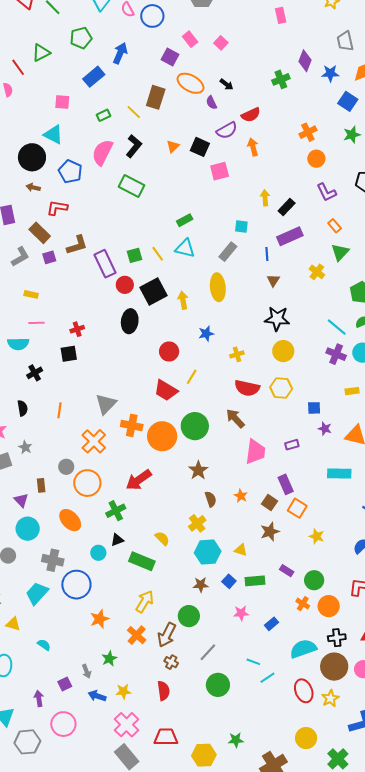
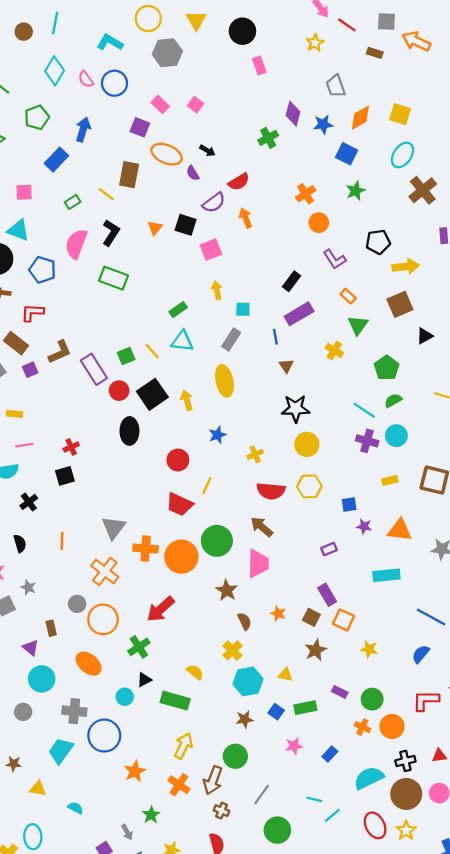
yellow arrow: (265, 198) -> (217, 290), moved
pink trapezoid: (255, 452) -> (258, 563), moved

